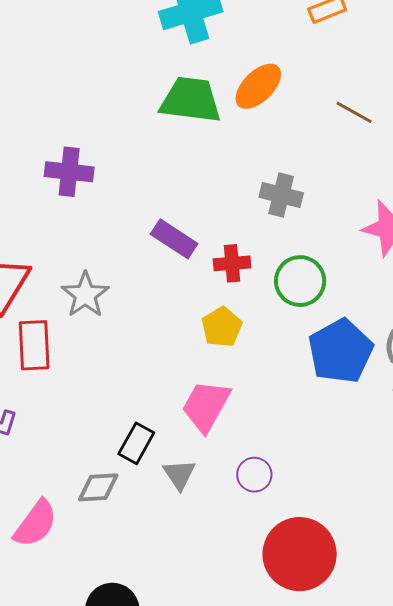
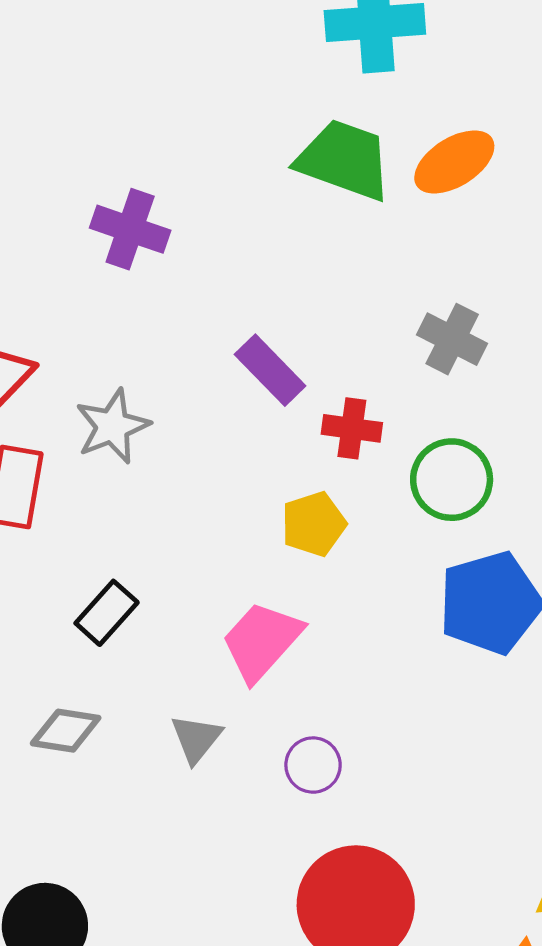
black rectangle: (136, 443) -> (107, 613), moved

